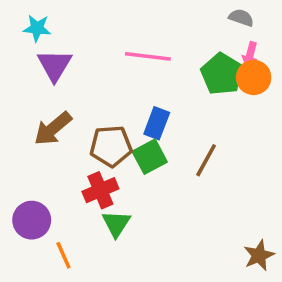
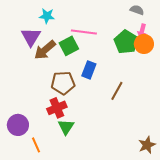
cyan star: (37, 28) -> (47, 16), moved
brown arrow: (53, 129) -> (45, 50), moved
green square: (150, 157) -> (69, 46), moved

